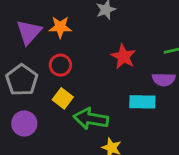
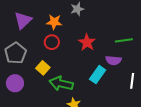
orange star: (60, 27) -> (54, 22), moved
red circle: (60, 65) -> (52, 42), moved
cyan rectangle: (142, 102) -> (98, 75), turned -60

